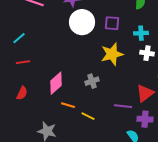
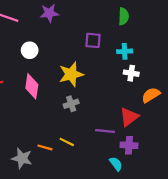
white circle: (82, 22) -> (30, 50), moved, size x0.6
yellow star: (112, 54) -> (71, 74), moved
pink diamond: (56, 83) -> (32, 86), moved, turned -40
orange line: (68, 105) -> (45, 147), moved

